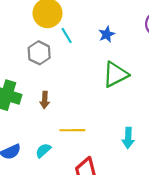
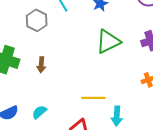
yellow line: (72, 130) -> (93, 98), moved
cyan arrow: (128, 138) -> (117, 116), moved

